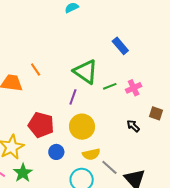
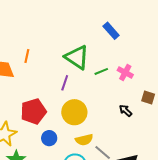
orange line: (36, 69) -> (27, 56), turned 48
pink cross: (134, 88) -> (125, 72), turned -35
red pentagon: (41, 125) -> (33, 111), turned -30

